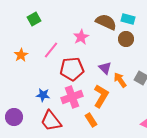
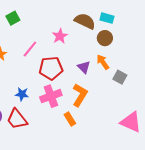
orange arrow: (120, 80) -> (103, 62), moved
red trapezoid: (51, 121) -> (17, 119), moved

